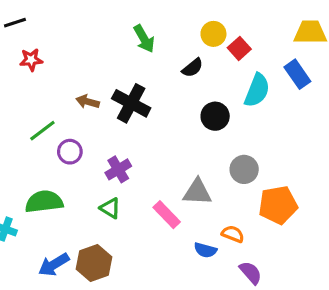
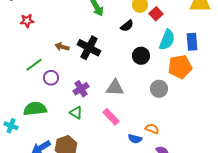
blue rectangle: (297, 74) -> (192, 42), moved, turned 30
gray triangle: (197, 192) -> (115, 88), moved
orange pentagon: (278, 205) -> (180, 67), moved

